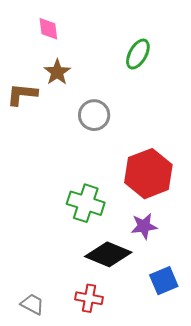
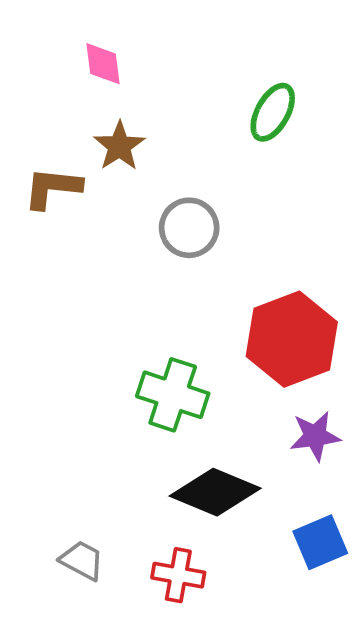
purple star: (144, 226) -> (315, 436), moved
gray trapezoid: (32, 304) -> (82, 560), moved

